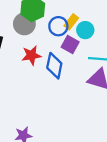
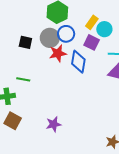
gray circle: (24, 24) -> (50, 38), moved
blue circle: (58, 26) -> (66, 34), moved

